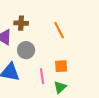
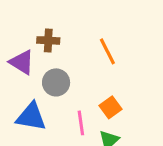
orange square: (61, 66) -> (110, 107), turned -32

